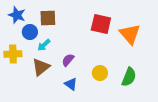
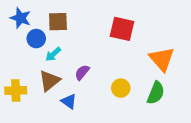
orange triangle: (130, 34) -> (162, 59), moved
yellow cross: (13, 54) -> (16, 90), moved
blue triangle: (71, 84) -> (69, 101), moved

